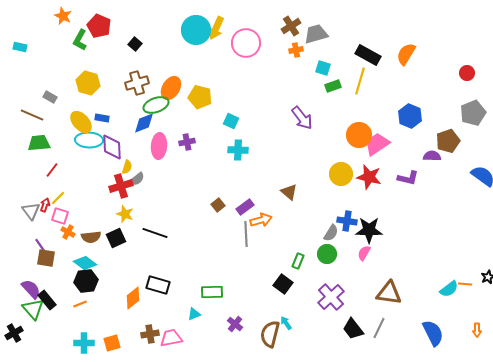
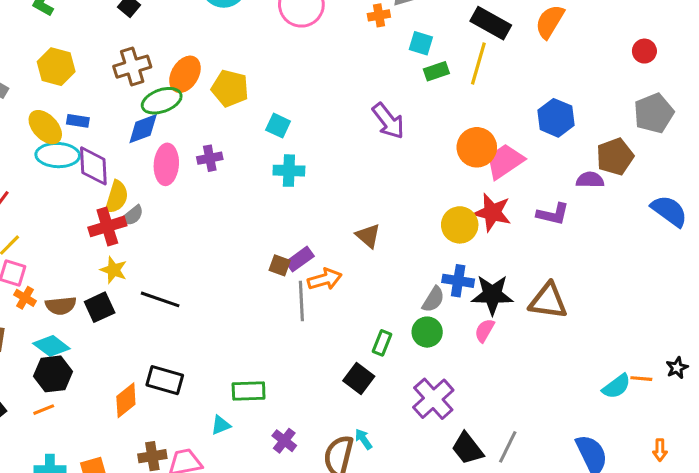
yellow semicircle: (127, 167) -> (117, 197), size x1.5
yellow circle: (341, 174) -> (460, 225), moved
brown square: (218, 205) -> (280, 265), moved, turned -32
brown triangle: (389, 293) -> (548, 301), moved

